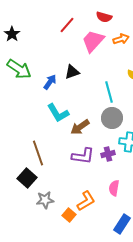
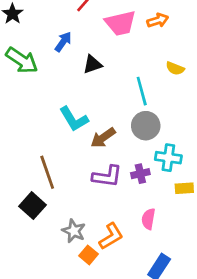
pink trapezoid: (93, 41) -> (120, 23), turned -145
blue arrow: (50, 82) -> (63, 42), moved
gray star: (45, 200) -> (74, 231), moved, turned 30

